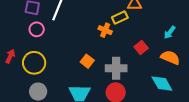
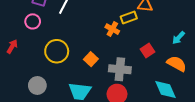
pink circle: (37, 29) -> (33, 21), moved
yellow circle: (34, 63) -> (57, 51), moved

